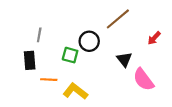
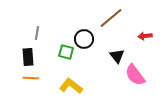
red arrow: (154, 38) -> (145, 36), turned 40
orange line: (49, 80) -> (31, 78), moved

